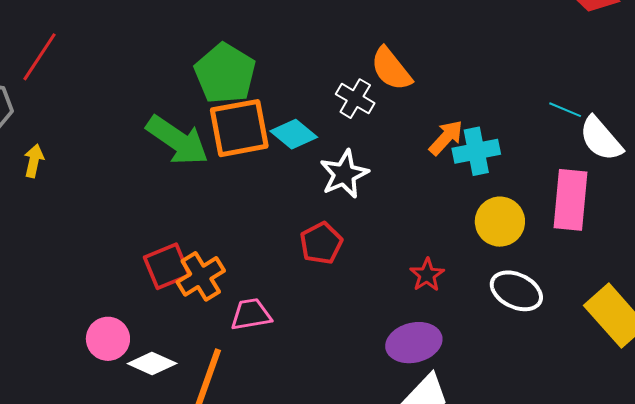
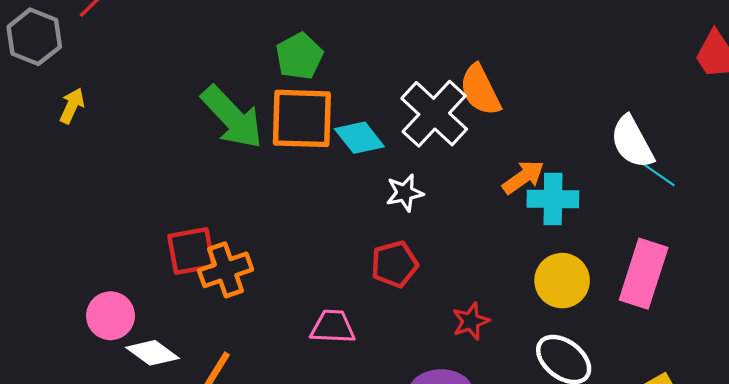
green pentagon: (225, 74) -> (299, 56), size x0.7
white cross: (355, 99) -> (434, 114), size x1.6
white semicircle: (601, 139) -> (632, 142), moved
white star: (344, 174) -> (405, 193), size x0.7
red pentagon: (321, 243) -> (395, 264), moved
pink trapezoid: (251, 314) -> (333, 327), moved

